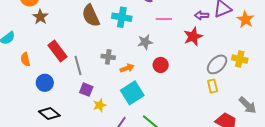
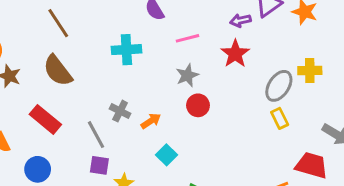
brown semicircle: (91, 16) -> (58, 71), moved
gray star: (145, 42) -> (187, 75), moved
gray cross: (108, 57) -> (120, 111), turned 32
gray line: (78, 65) -> (96, 135), moved
cyan square: (132, 93) -> (166, 155), size x0.6

